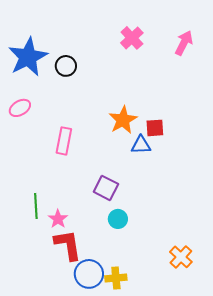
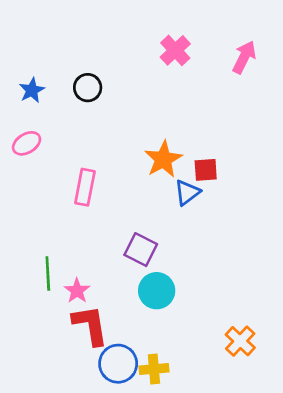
blue star: (28, 57) -> (32, 90), moved, size x0.5
blue triangle: (141, 145) -> (187, 192), turned -35
cyan circle: (118, 219) -> (157, 291), size x1.4

